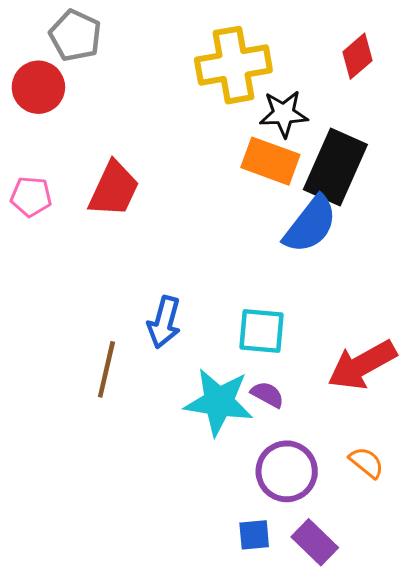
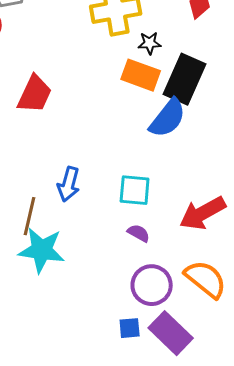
black star: (284, 114) -> (150, 43), size x0.7
cyan star: (219, 402) -> (42, 250), moved
orange semicircle: (366, 462) -> (206, 279), size x1.8
purple rectangle: (315, 542) -> (171, 333), size x1.4

